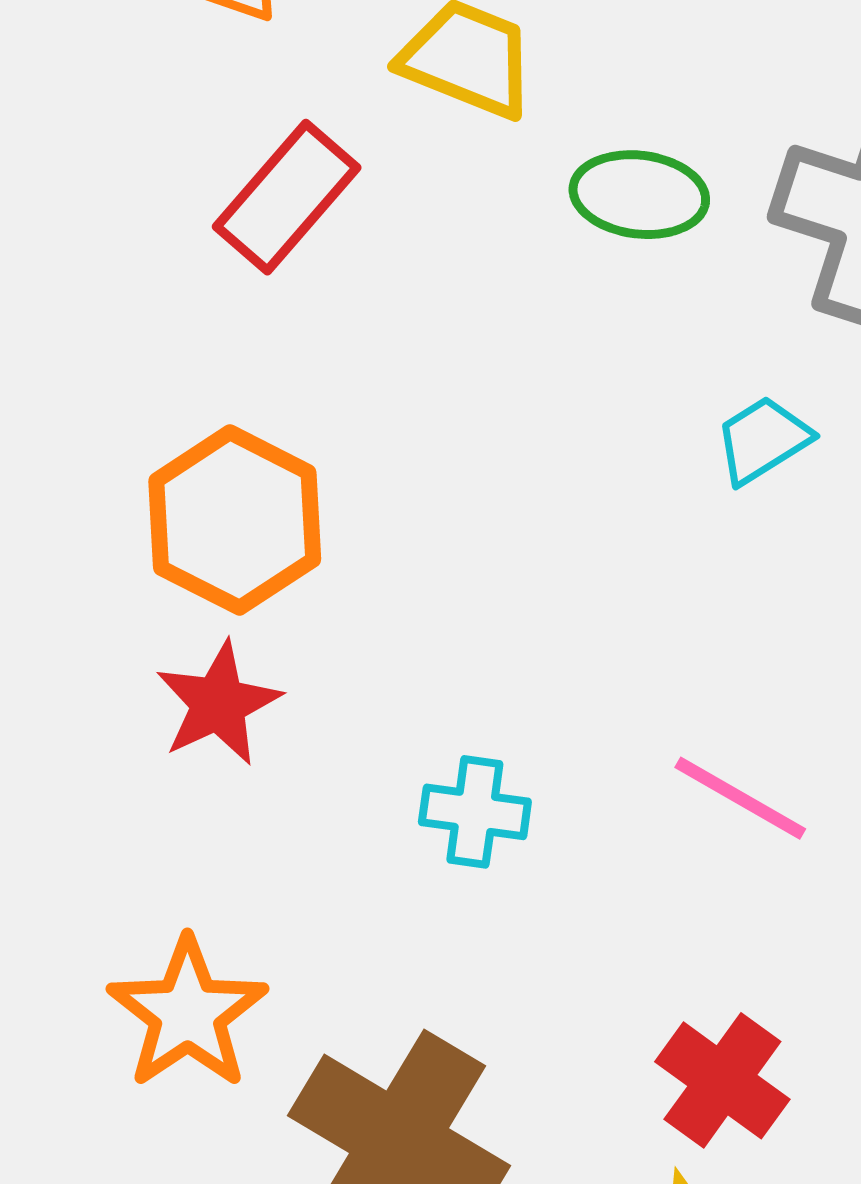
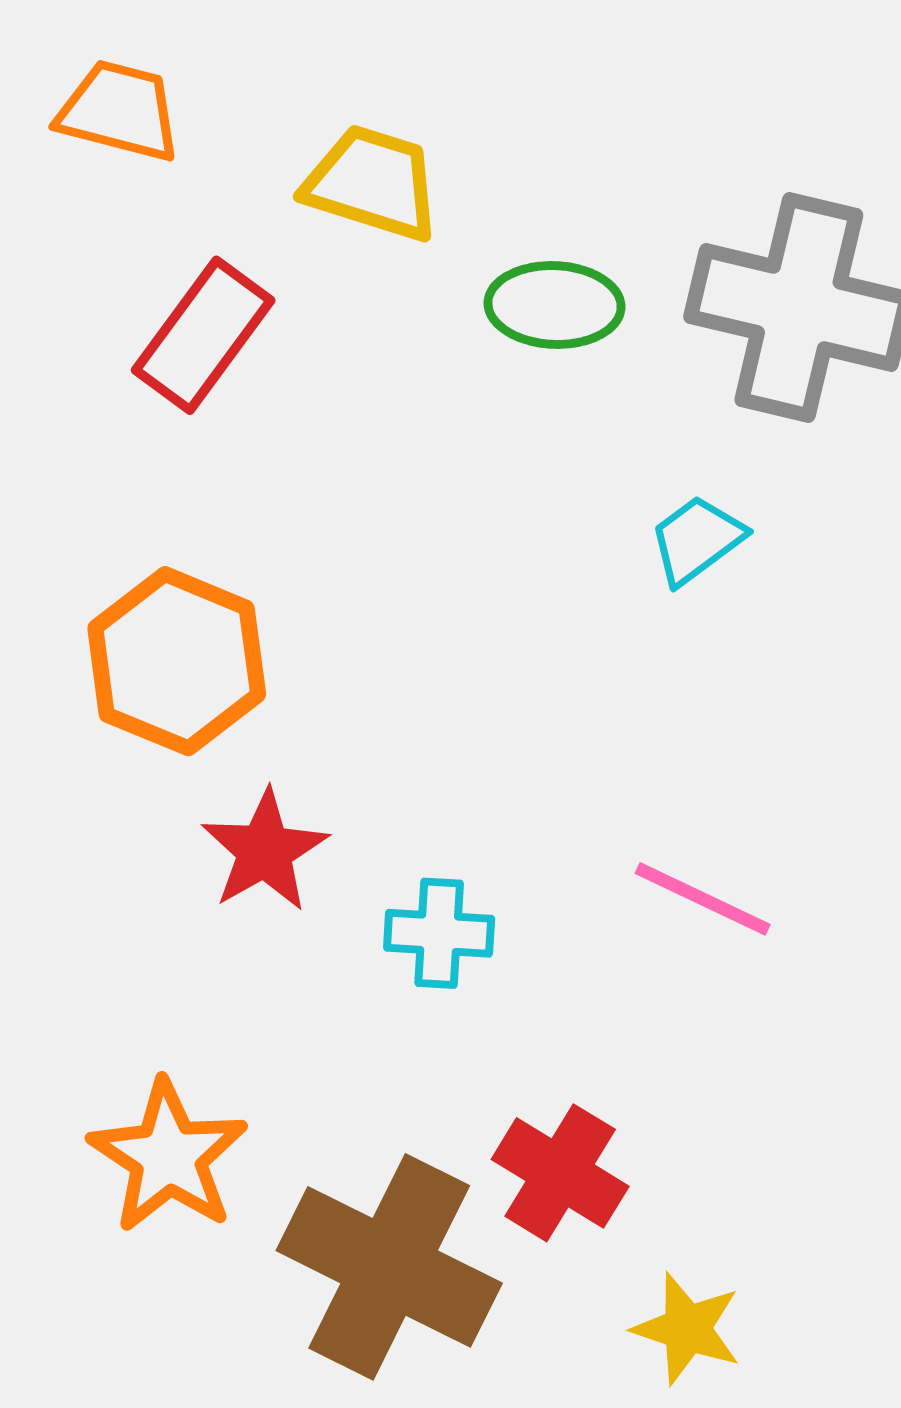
red star: (218, 704) -> (265, 851), moved
red cross: (722, 1080) -> (560, 1173), moved

